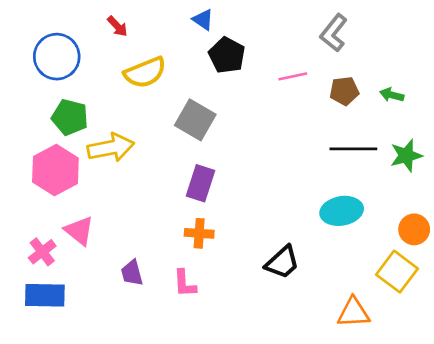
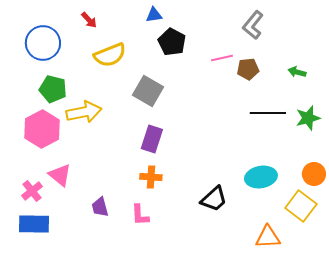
blue triangle: (203, 20) -> (154, 15), turned -42
brown pentagon: (344, 91) -> (248, 69), moved
cyan ellipse: (342, 211) -> (261, 177), moved

